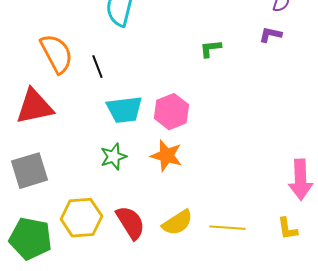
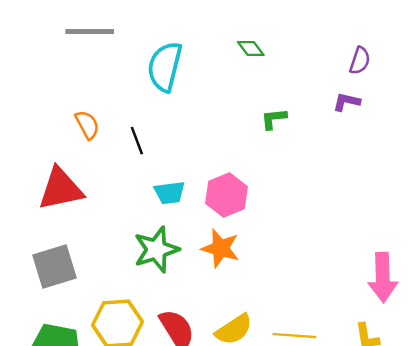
orange semicircle: (56, 54) -> (87, 125), size x0.6
cyan trapezoid: (124, 110) -> (170, 193), size x0.7
green star: (113, 157) -> (156, 250), size x1.4

